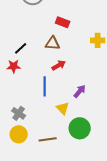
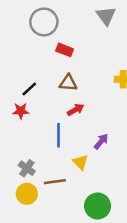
red rectangle: (63, 22) -> (65, 50), moved
green circle: (80, 128) -> (98, 206), moved
brown line: (48, 139) -> (55, 182), moved

